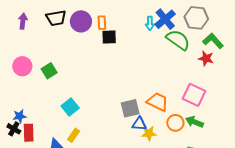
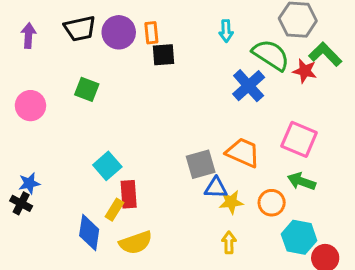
blue cross: (165, 19) -> (249, 86), moved
red star: (206, 58) -> (305, 71), moved
green square: (49, 71) -> (87, 89), moved, turned -35
orange circle: (175, 123) -> (272, 203), moved
red rectangle: (29, 133) -> (129, 194), moved

